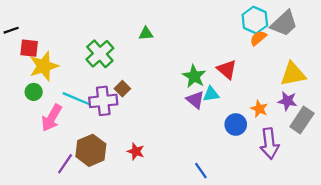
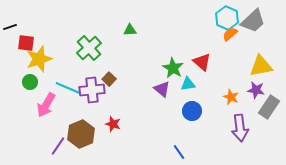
purple triangle: (195, 100) -> (162, 89), moved
blue circle: (236, 124) -> (192, 111), moved
red star: (136, 151) -> (113, 124), moved

